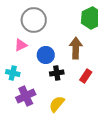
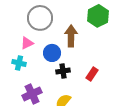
brown arrow: (76, 48) -> (71, 36), moved
cyan cross: (13, 73) -> (19, 63), moved

